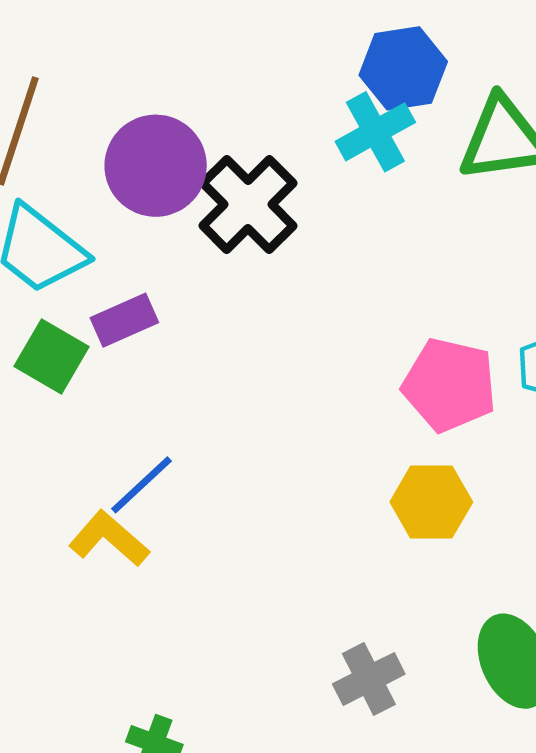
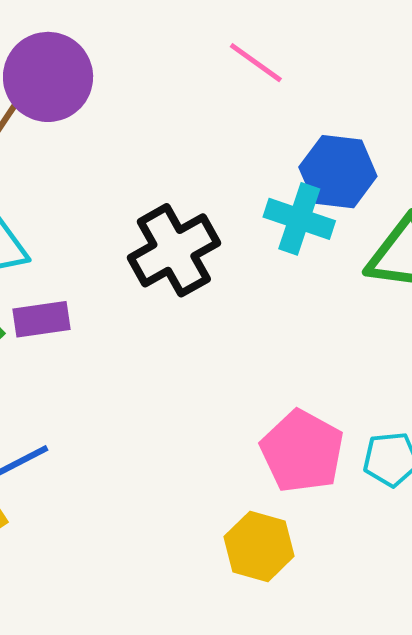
cyan cross: (375, 132) -> (299, 219), turned 32
purple circle: (156, 166) -> (48, 77), moved

